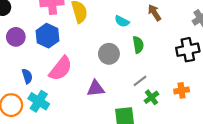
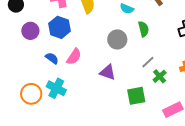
pink semicircle: (61, 69) -> (74, 57), size x0.7
blue semicircle: (27, 76) -> (52, 58), moved, turned -32
purple triangle: (96, 88) -> (108, 72), turned 30

